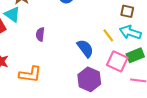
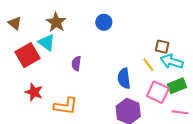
brown square: (127, 11) -> (162, 47), moved
blue semicircle: (85, 48) -> (124, 78), turned -150

